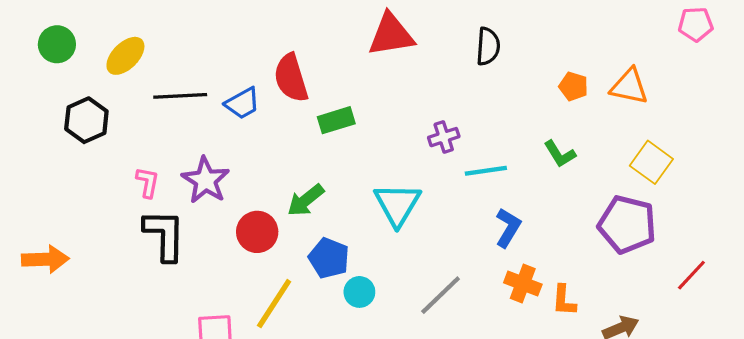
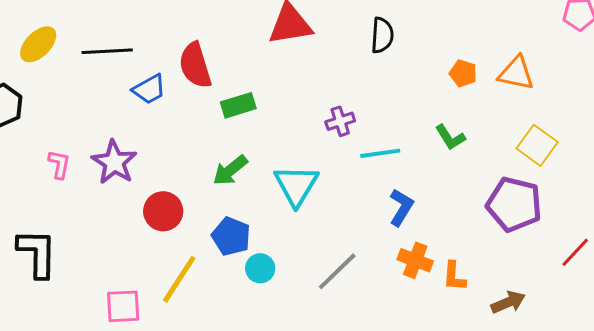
black line: (180, 96) -> (107, 51), moved
green arrow: (306, 200) -> (230, 170), moved
black L-shape: (164, 235) -> (37, 253), moved

